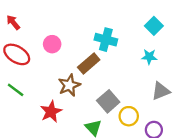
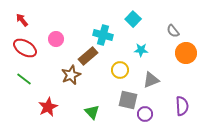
cyan square: (154, 26) -> (133, 19), moved
gray square: (108, 101) -> (128, 100), moved, turned -36
red star: (51, 112) -> (48, 107), moved
yellow circle: (129, 116) -> (120, 70), moved

